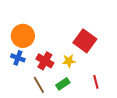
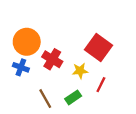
red cross: (45, 61) -> (52, 59), moved
red line: (96, 82) -> (101, 85), moved, turned 40

